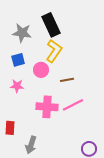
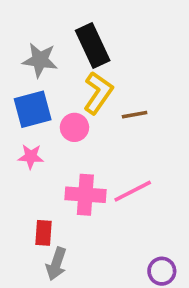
blue square: (18, 60) -> (33, 109), size x1.5
brown line: (67, 80) -> (135, 115), moved
red rectangle: (10, 128) -> (44, 233), moved

